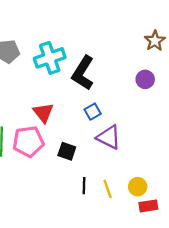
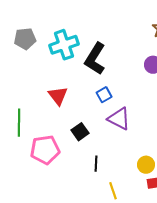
pink pentagon: (28, 142) -> (45, 150), moved
black square: (67, 151) -> (80, 132), turned 36
yellow line: (108, 189) -> (113, 191), moved

